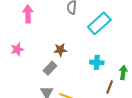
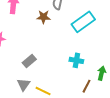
brown star: (60, 50) -> (44, 17), moved

